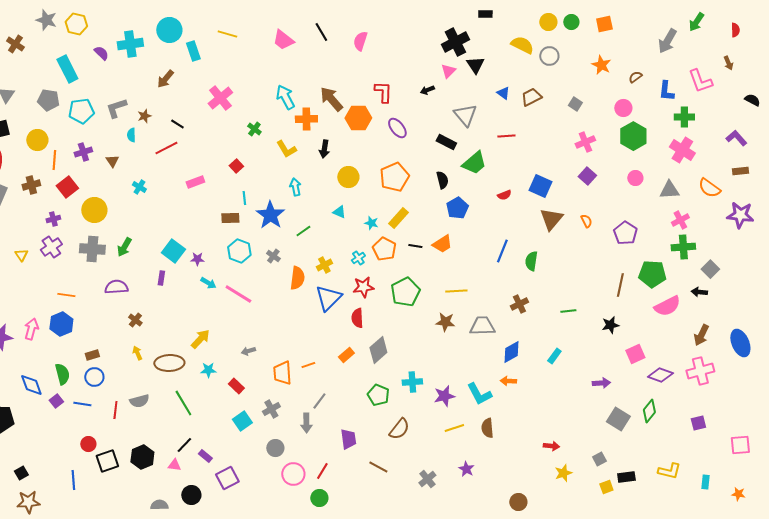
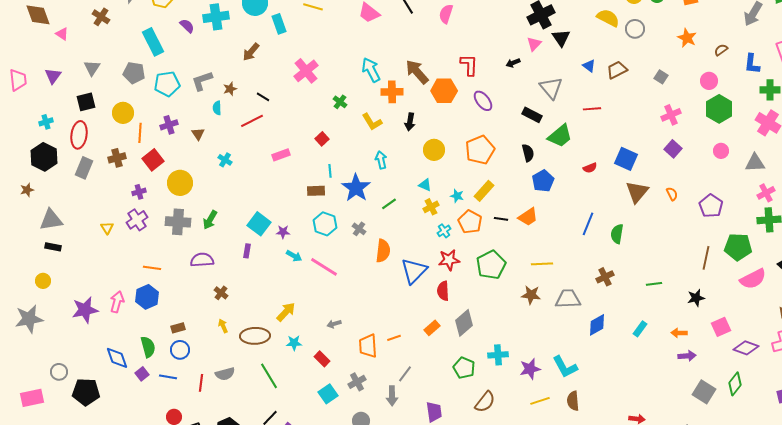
yellow cross: (324, 265) -> (431, 207), moved
orange arrow: (508, 381) -> (679, 333), moved

